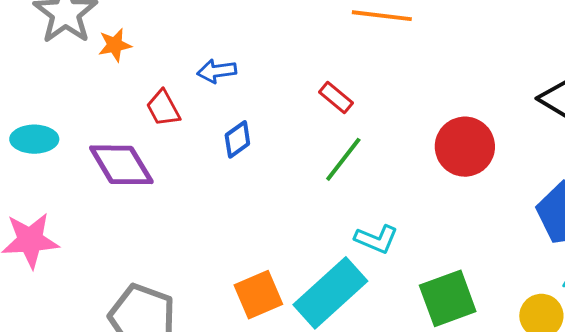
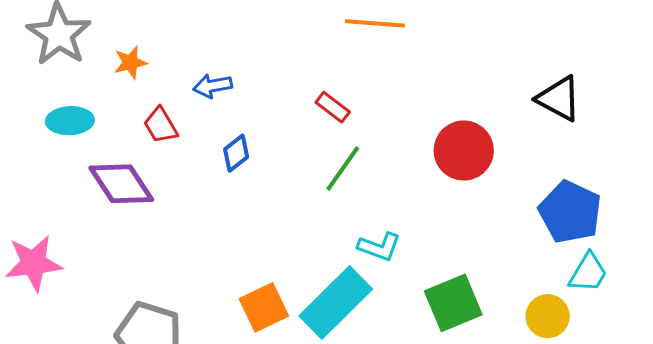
orange star: (115, 45) -> (130, 63), moved
cyan ellipse: (34, 139) -> (70, 121), moved

